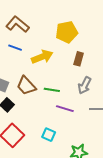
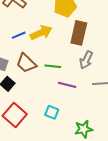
blue line: (15, 48) -> (19, 35), moved, turned -40
brown rectangle: (79, 59) -> (79, 33), size x1.6

